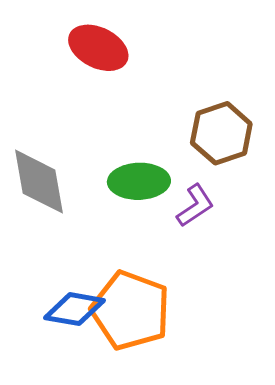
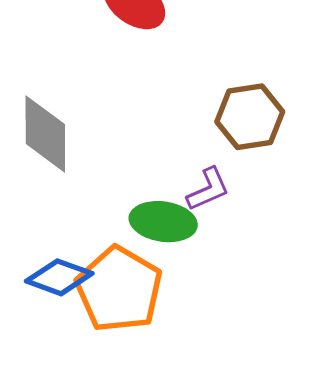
green ellipse: (139, 181) -> (163, 222), moved

